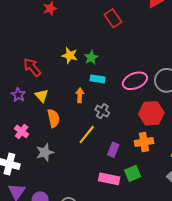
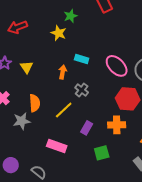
green star: (91, 58) -> (70, 16), moved
red arrow: (32, 67) -> (17, 27), moved, turned -78
pink ellipse: (135, 81) -> (117, 66), turned 60
orange semicircle: (54, 118) -> (35, 103), moved
pink rectangle: (109, 179) -> (57, 146), moved

